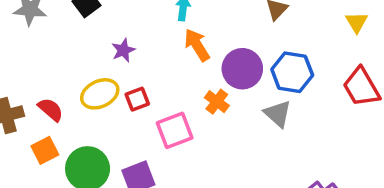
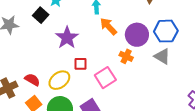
purple star: (123, 50) -> (67, 38), size x1.6
yellow ellipse: (100, 94) -> (59, 80), moved
red square: (137, 99) -> (80, 64), turned 32

